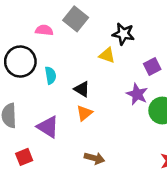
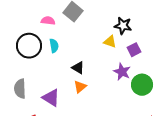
black star: (123, 34) -> (123, 26), moved
yellow triangle: (107, 55) -> (110, 42), moved
cyan semicircle: (50, 75) -> (54, 46), moved

